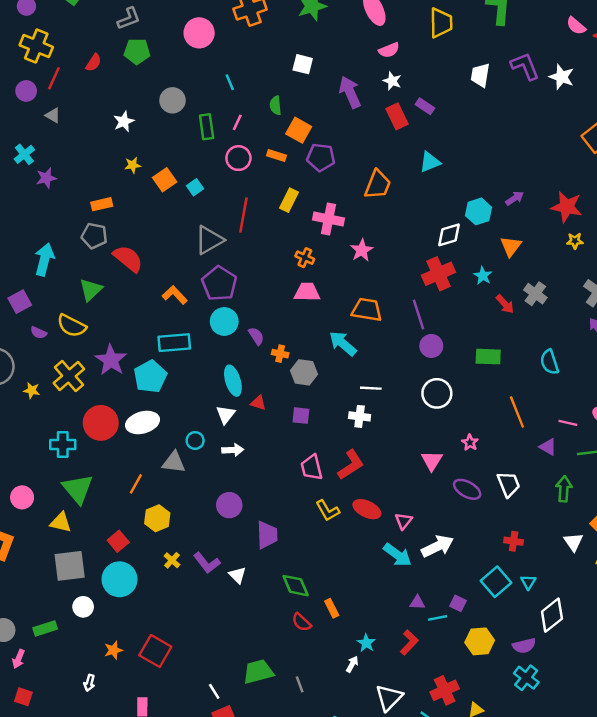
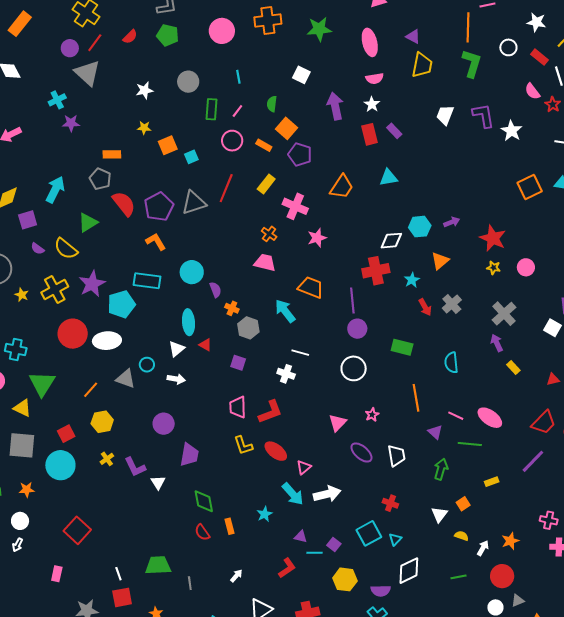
gray triangle: (53, 115) -> (87, 73), size x2.0
purple pentagon: (219, 284) -> (159, 207), moved
cyan cross: (63, 445) -> (16, 350), moved
white circle: (83, 607) -> (20, 521), moved
cyan star: (366, 643) -> (265, 514), moved
orange star: (113, 650) -> (27, 490), moved

